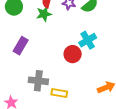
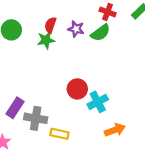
cyan cross: (88, 40) -> (98, 102), moved
purple rectangle: (21, 46) -> (15, 108), moved

